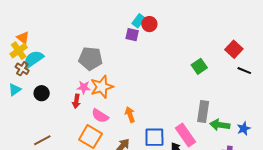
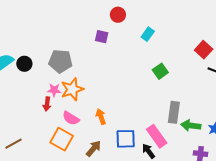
cyan rectangle: (139, 21) -> (148, 34), moved
red circle: (149, 24) -> (118, 15), moved
green square: (199, 66) -> (160, 71), moved
black circle: (42, 93) -> (24, 64), moved

